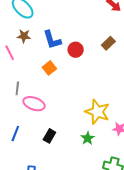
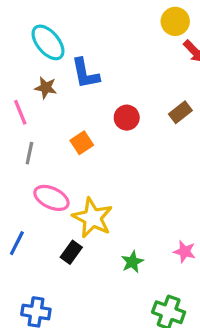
blue L-shape: (52, 40) -> (85, 73), moved
gray line: (17, 88) -> (29, 153), moved
yellow star: (97, 112) -> (92, 218), moved

